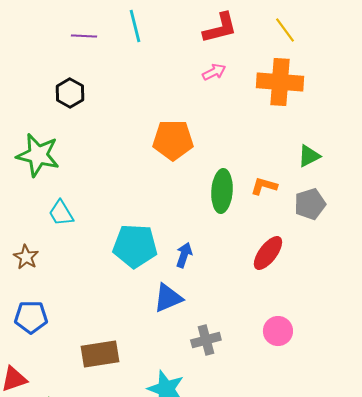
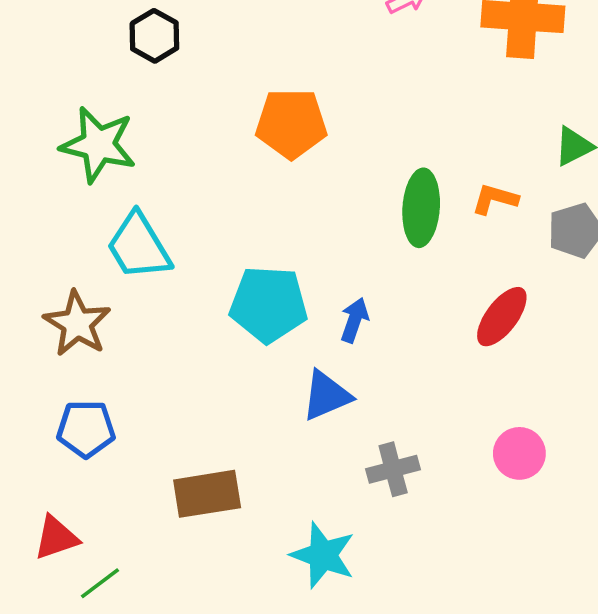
orange pentagon: (173, 140) -> (291, 124), moved
cyan trapezoid: (61, 213) -> (139, 246), size x1.5
brown star: (26, 257) -> (77, 324), size x1.5

